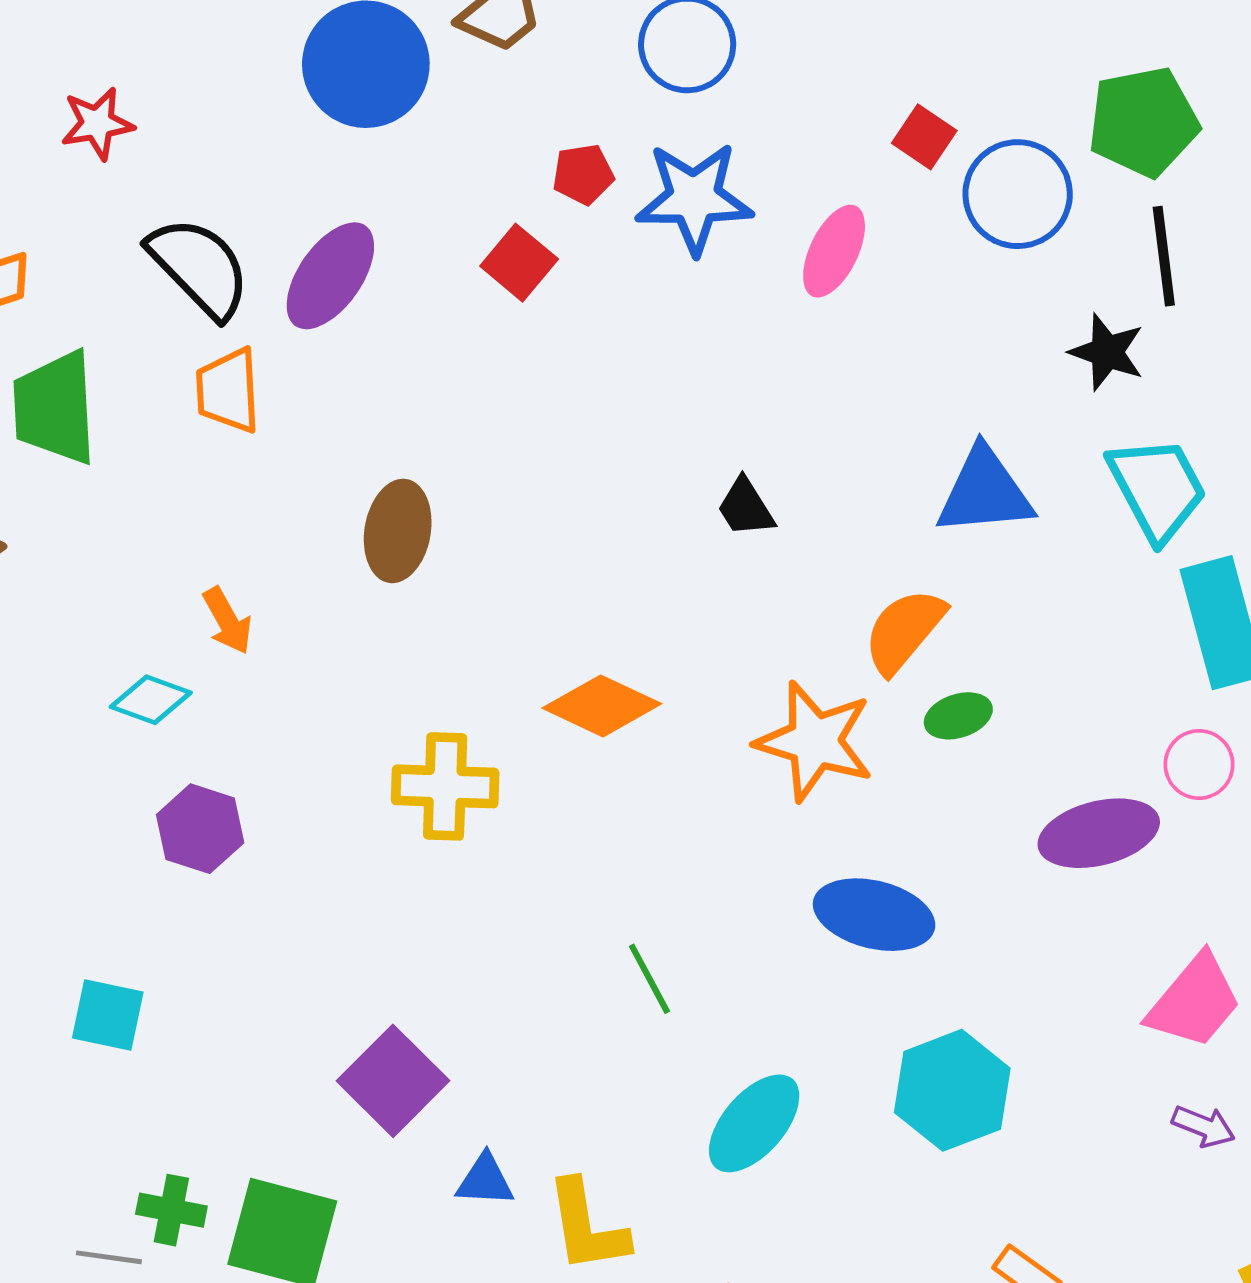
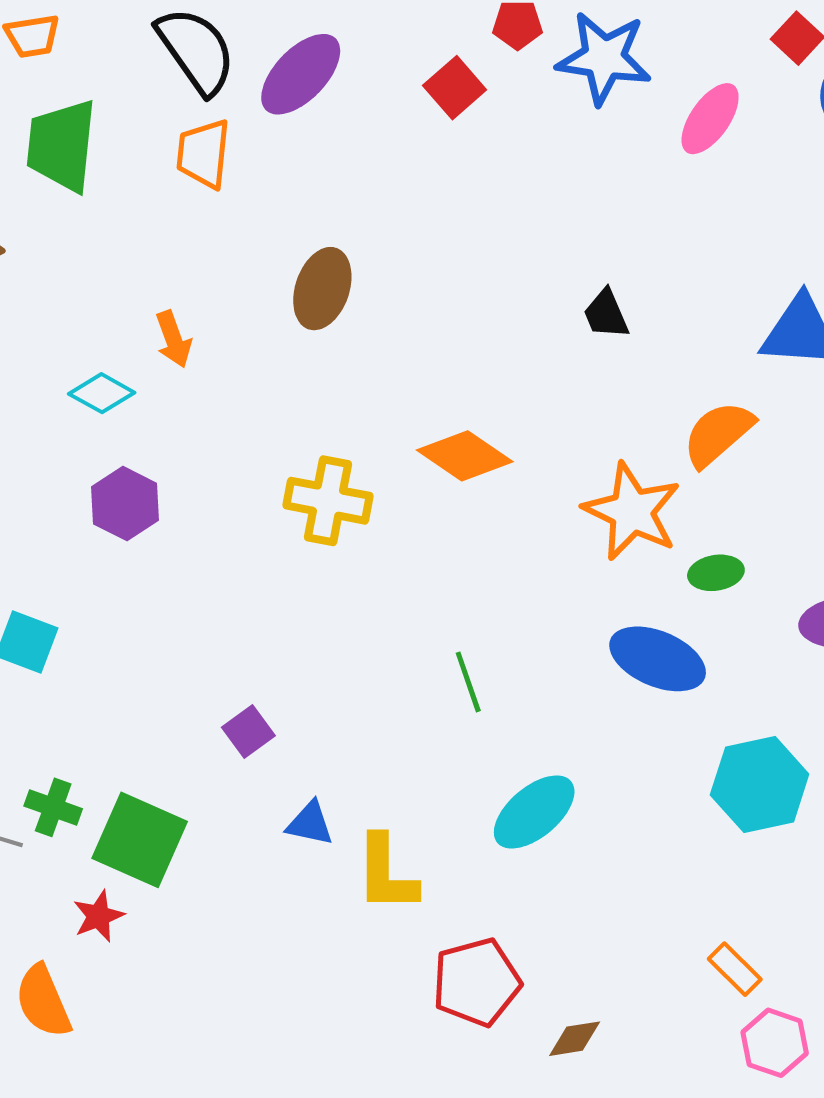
green ellipse: (958, 716) -> (716, 573), moved
purple square: (393, 1081) -> (248, 731), size x0.6
cyan hexagon: (952, 1090) -> (760, 785), moved

